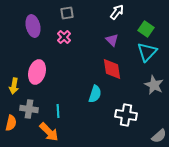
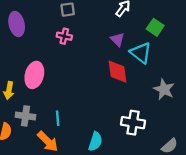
purple ellipse: (33, 26) -> (17, 24), moved
pink cross: (64, 37) -> (64, 36), turned -32
cyan triangle: (147, 52) -> (141, 53), moved, turned -35
cyan semicircle: (95, 94) -> (95, 141), moved

